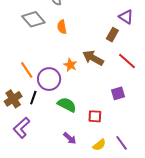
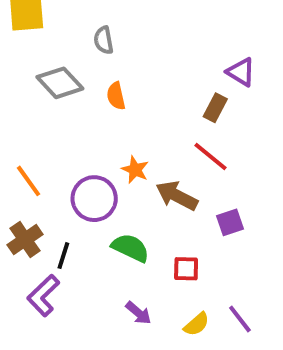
brown arrow: (93, 58) -> (177, 196), moved
red line: (127, 61) -> (210, 156), moved
orange line: (27, 70) -> (29, 181), moved
black line: (33, 98) -> (63, 256), moved

